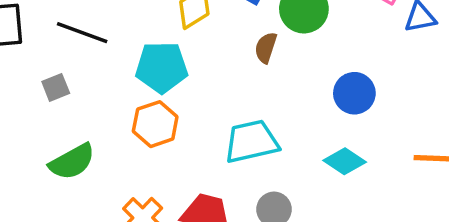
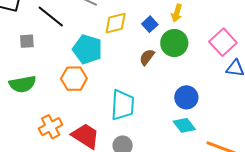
cyan trapezoid: (252, 141) -> (123, 105), turned 88
cyan diamond: (345, 161) -> (184, 125), moved

